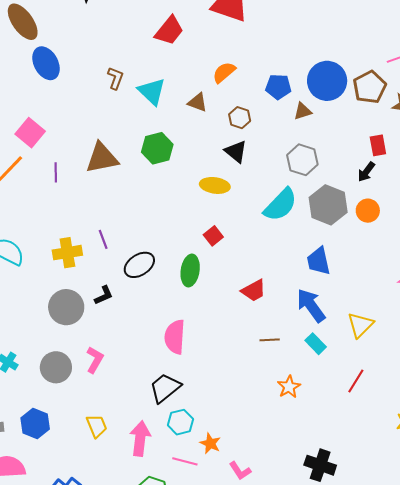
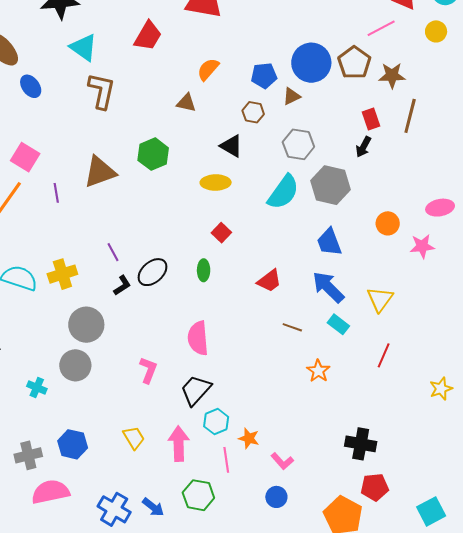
blue ellipse: (46, 63) -> (31, 86), size x0.7
brown L-shape: (115, 78) -> (102, 91), size x1.6
cyan triangle: (152, 91) -> (84, 47), moved
brown hexagon: (240, 118) -> (253, 112), moved
orange circle: (368, 211) -> (388, 223), moved
yellow cross: (67, 253) -> (62, 274), moved
green ellipse: (190, 271) -> (204, 270), size x0.7
black L-shape: (104, 295) -> (122, 285), moved
brown line: (270, 340) -> (292, 327), turned 30
pink L-shape: (95, 360) -> (148, 370), moved
gray circle: (56, 367) -> (75, 365), moved
pink line: (185, 461) -> (226, 460), turned 75

